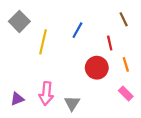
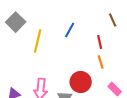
orange line: (126, 64) -> (101, 62), moved
red circle: (97, 68) -> (81, 82), moved

